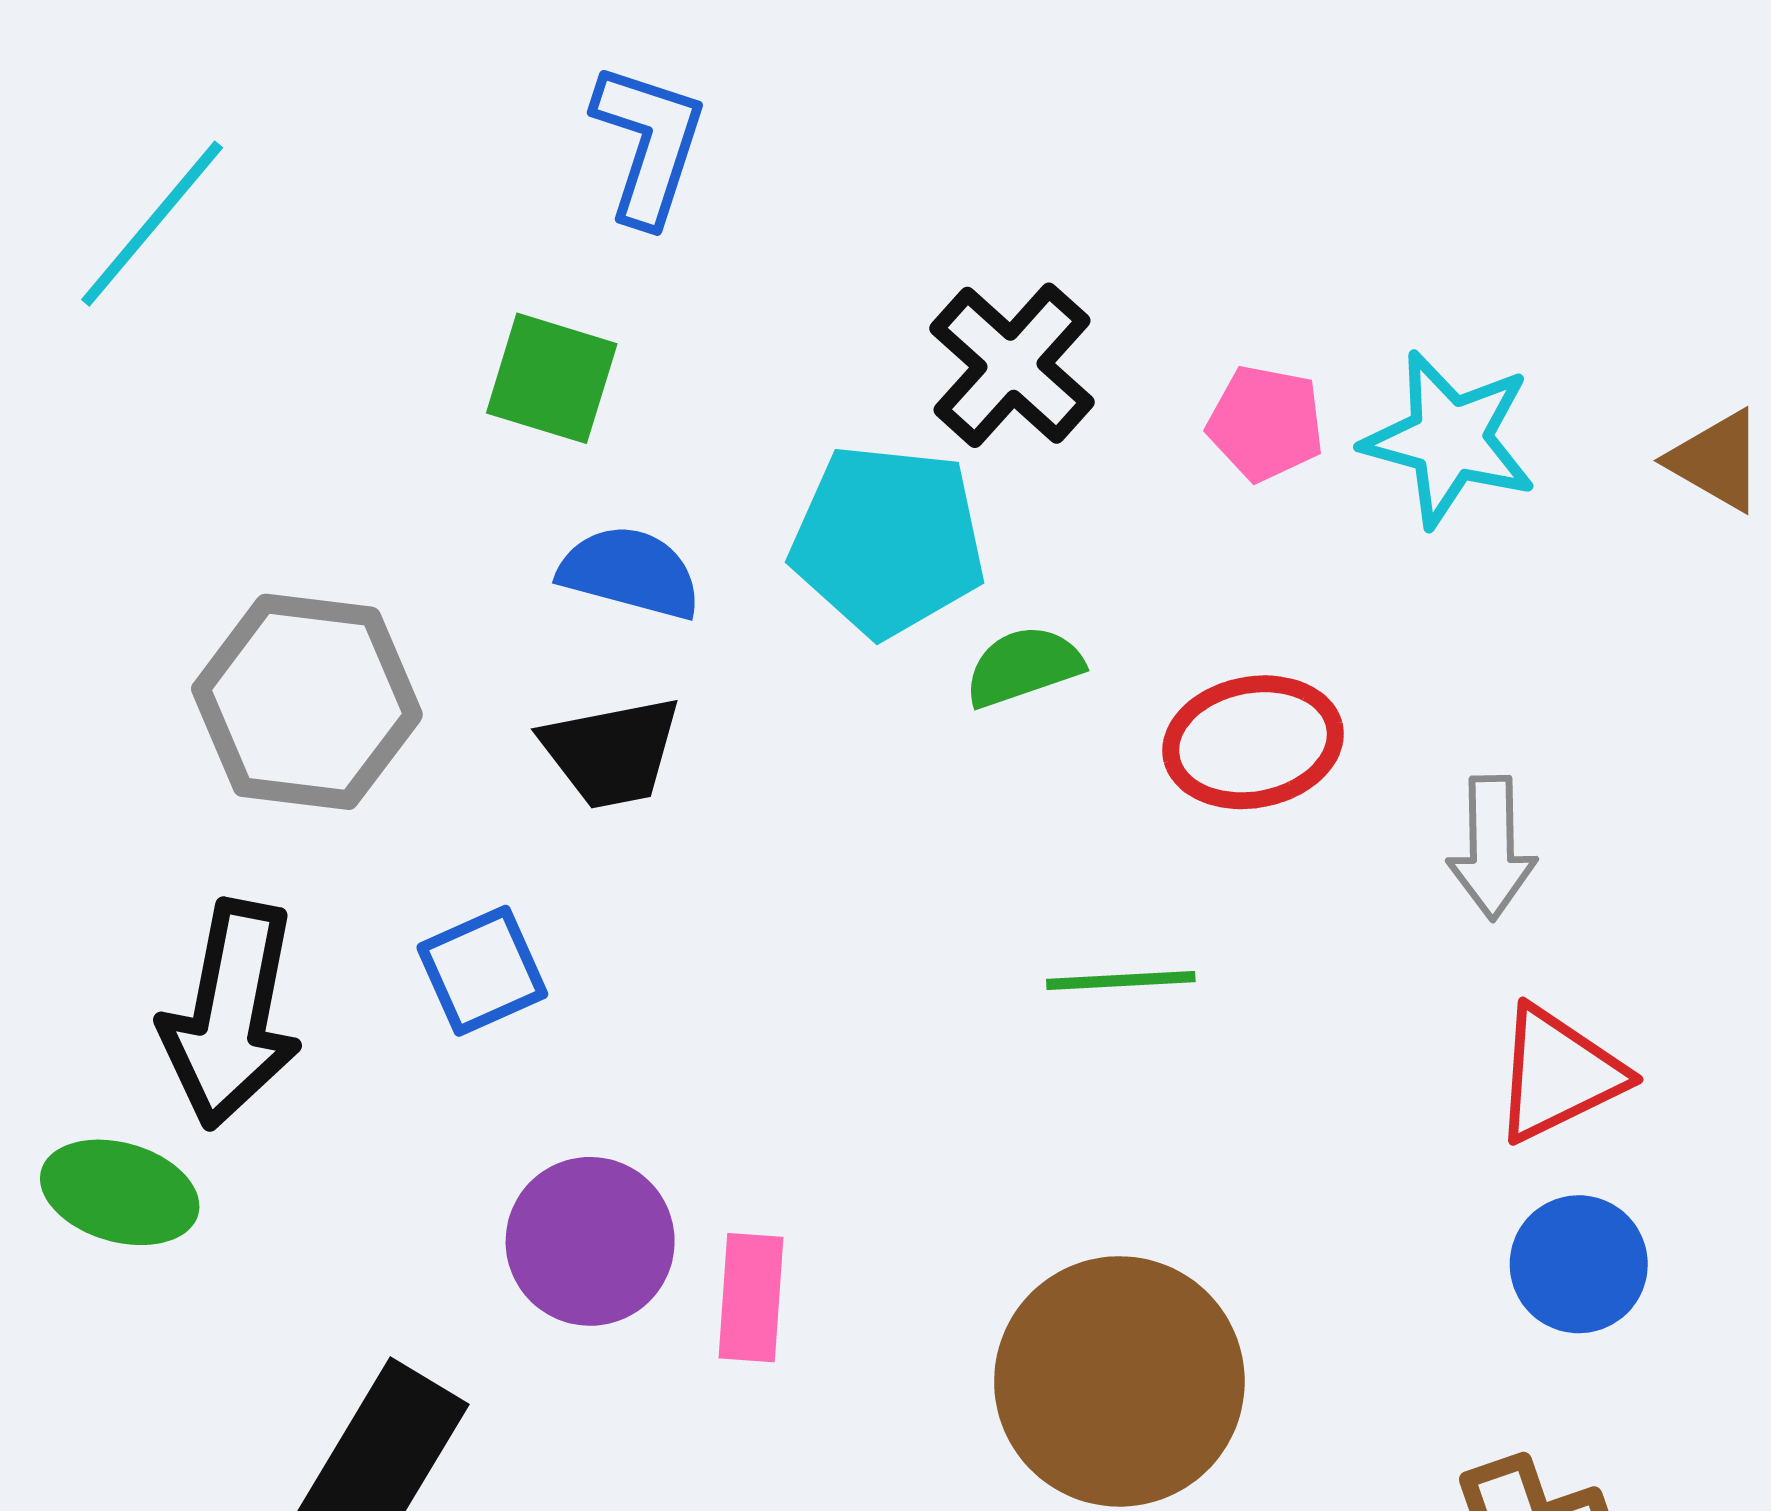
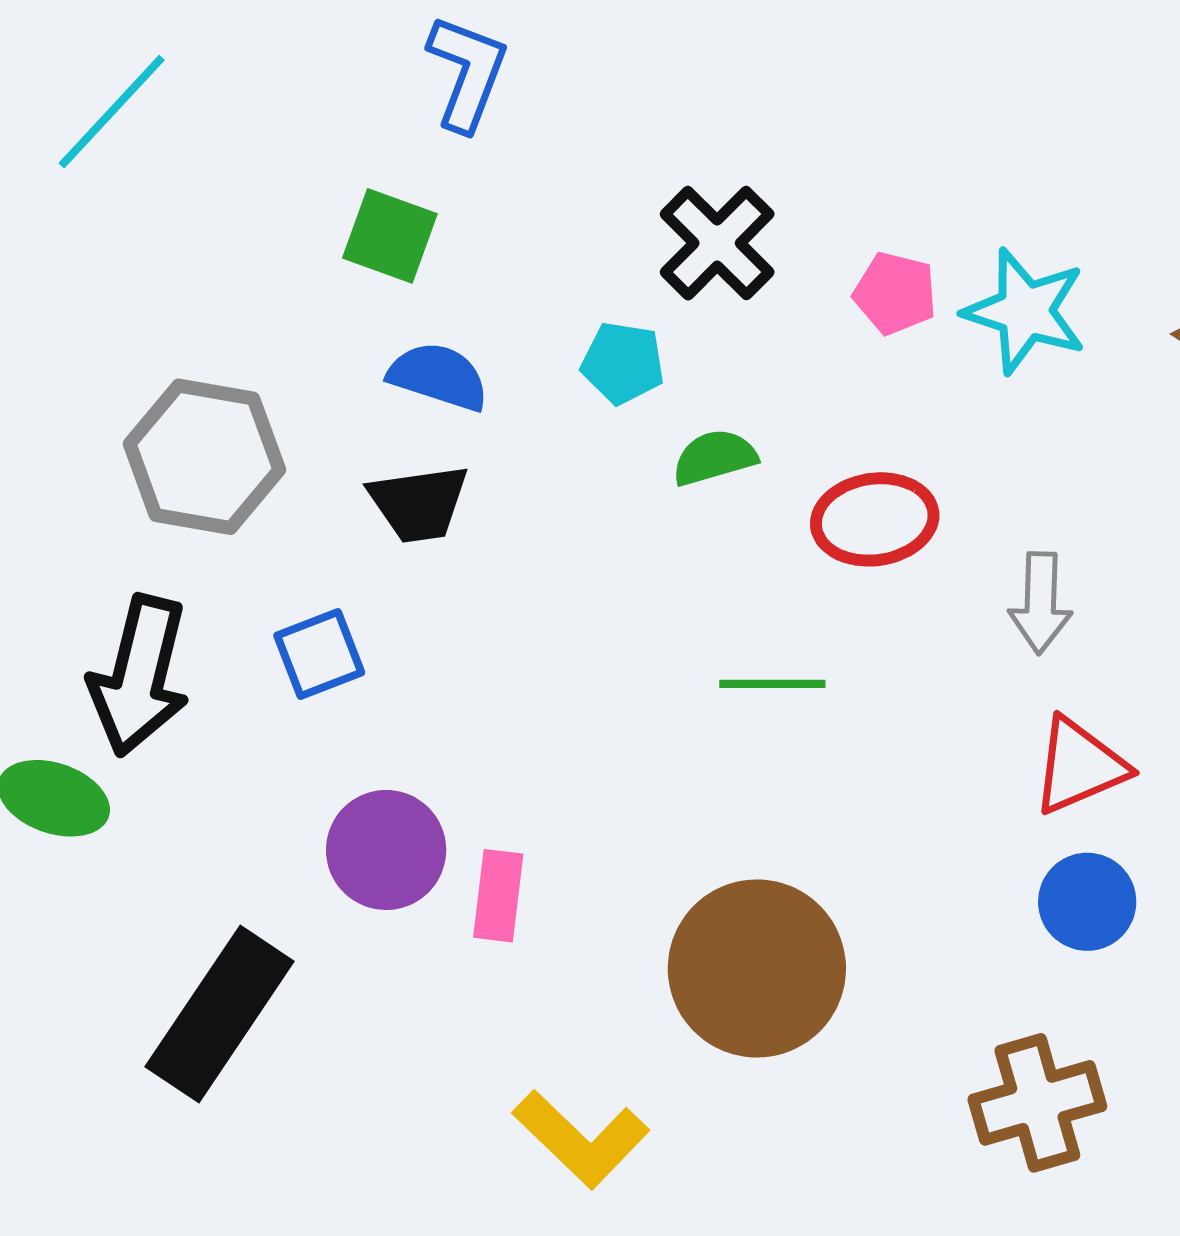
cyan pentagon: (888, 540) -> (623, 363), size x0.6

